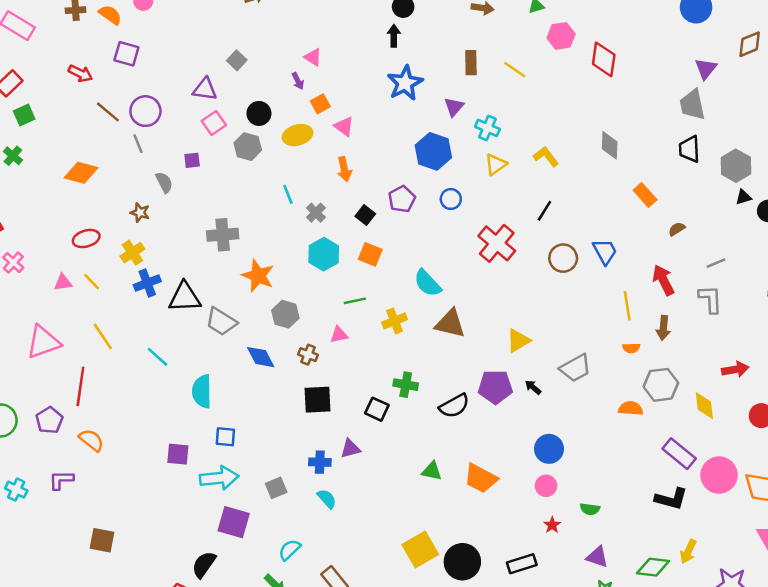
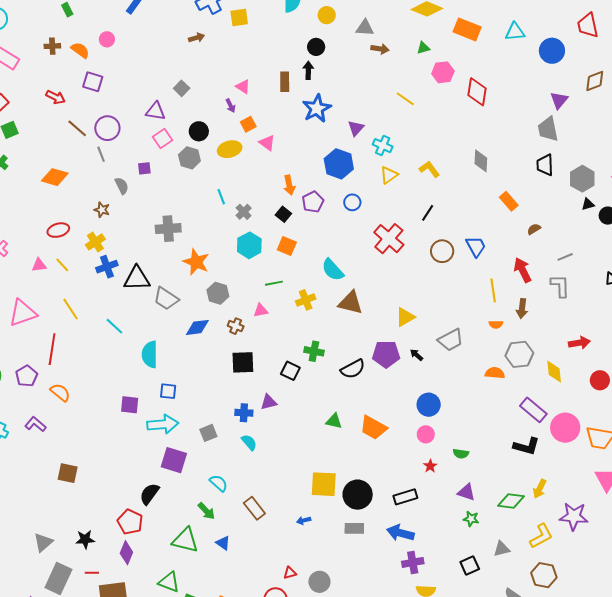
brown rectangle: (471, 63) -> (285, 82), moved
orange arrow: (344, 169) -> (289, 185), moved
blue diamond: (261, 357) -> (197, 327), turned -70
purple L-shape: (61, 480) -> (35, 424), turned 40
yellow square: (420, 549) -> (324, 484), turned 32
cyan semicircle: (290, 550) -> (219, 483), turned 84

